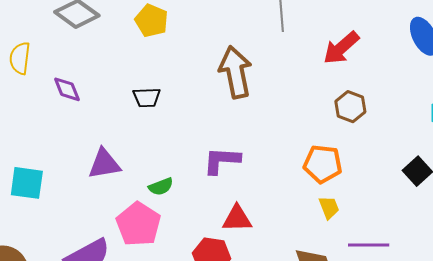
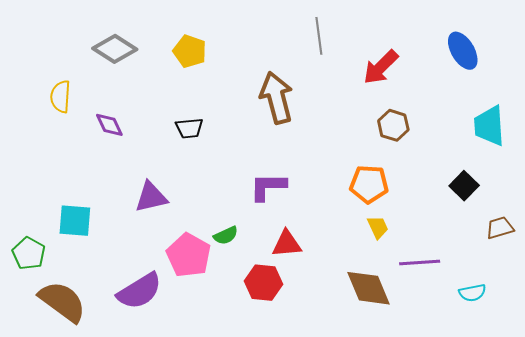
green semicircle: (161, 187) -> (226, 235), moved

